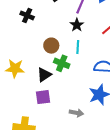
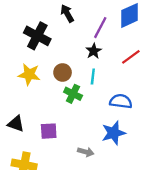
black cross: (27, 15) -> (37, 36), size x1.6
yellow star: (15, 69) -> (29, 74), moved
black triangle: (44, 75) -> (16, 124), moved, turned 49

